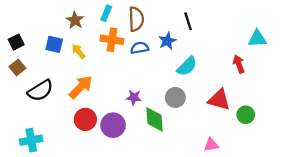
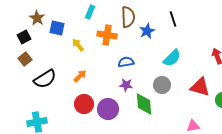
cyan rectangle: (106, 13) -> (90, 12), moved
brown star: (75, 20) -> (37, 18), moved
blue star: (167, 41) -> (147, 31), moved
blue square: (54, 44) -> (57, 28), moved
blue semicircle: (140, 48) -> (126, 62), moved
orange arrow: (81, 87) -> (80, 76), size x0.6

